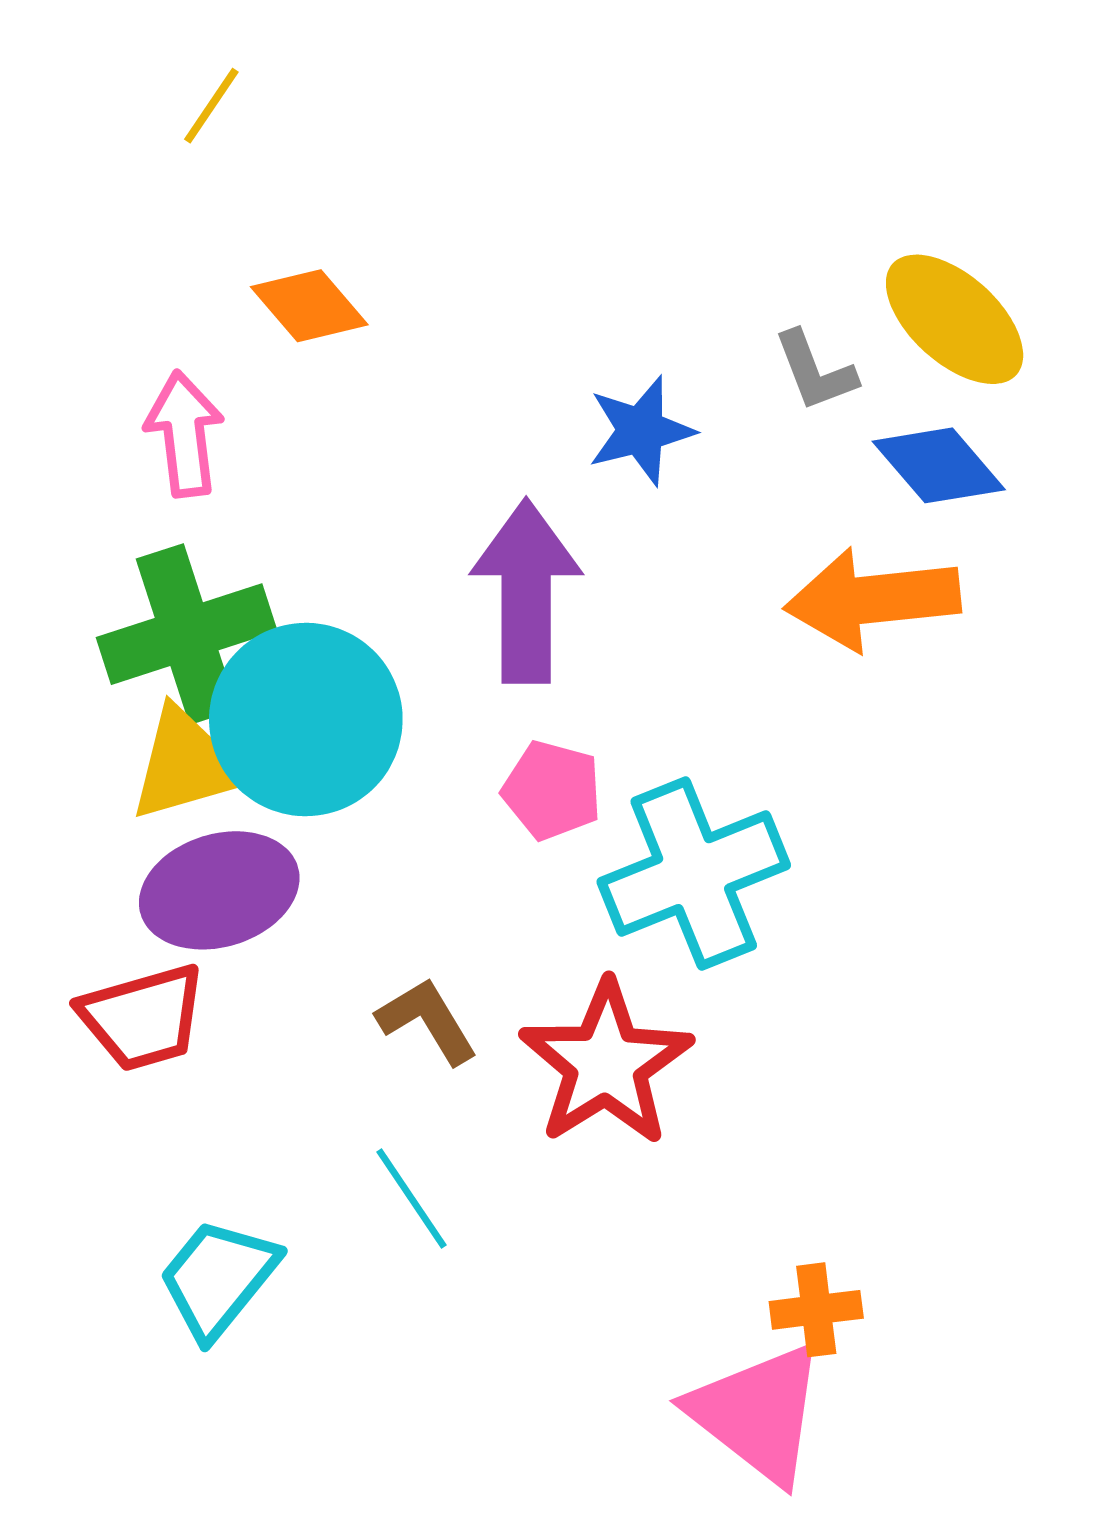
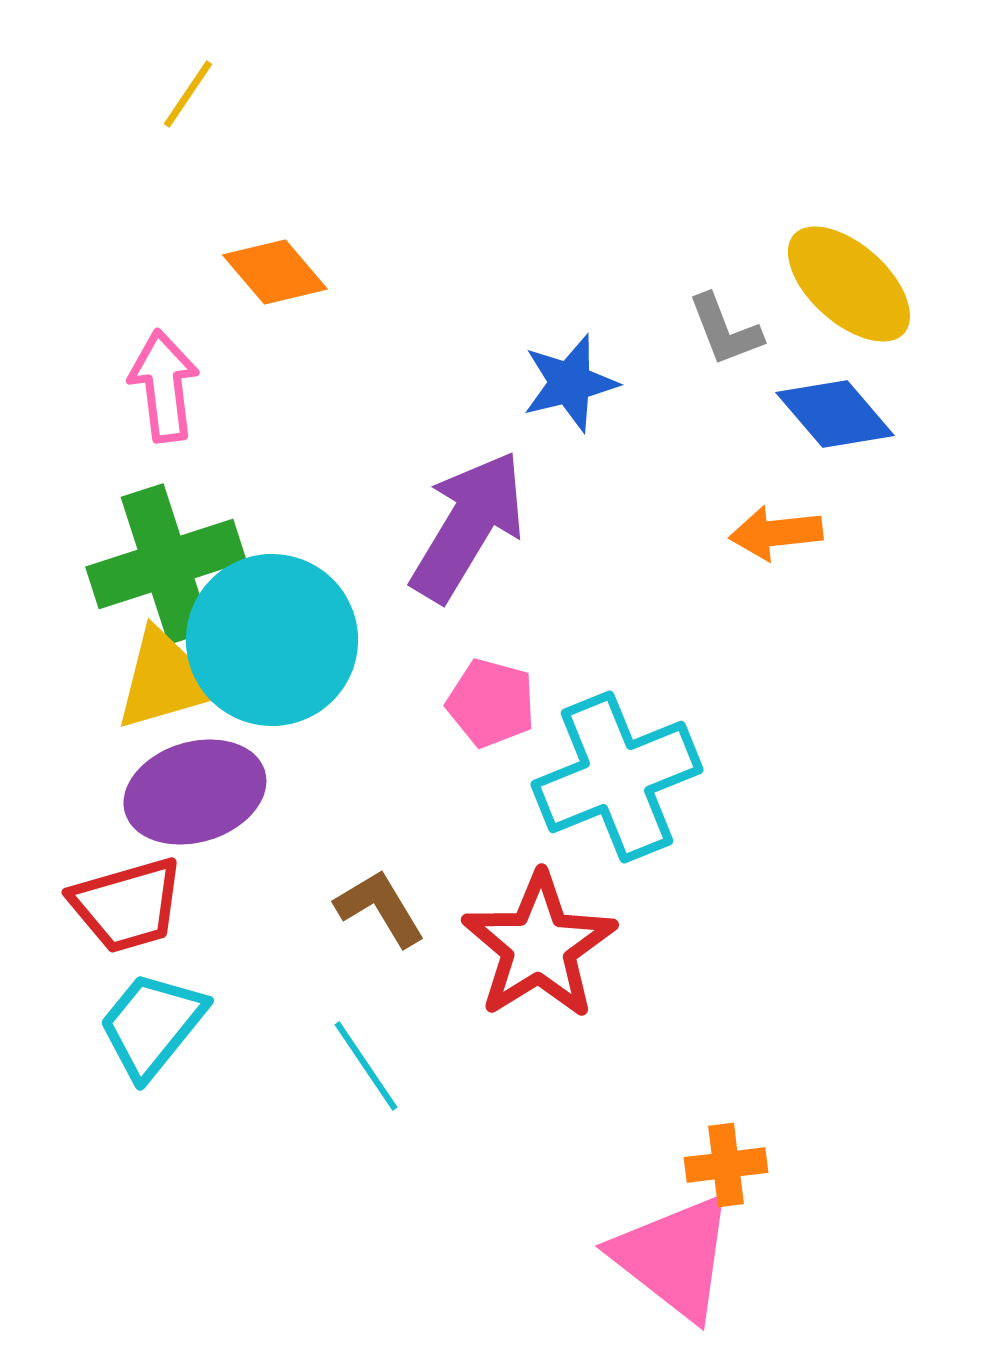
purple arrow: (526, 591) -> (468, 526), turned 31
orange arrow: (872, 599) -> (776, 533), size x0.6
cyan trapezoid: (218, 1278) -> (152, 1025), moved

